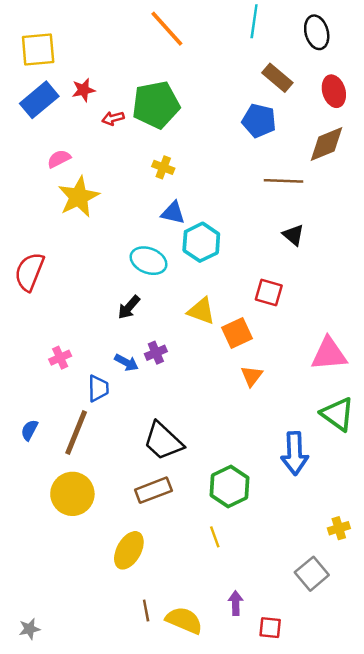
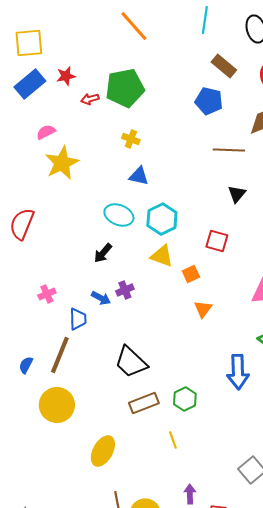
black triangle: (293, 235) -> (237, 194), turned 30
cyan hexagon: (201, 242) -> (162, 219), moved
orange square: (237, 333) -> (191, 274), size x0.7
blue semicircle: (29, 430) -> (26, 365), moved
green hexagon: (230, 486) -> (185, 399), size x0.7
brown rectangle: (153, 490) -> (144, 403), moved

